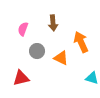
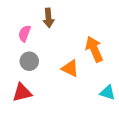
brown arrow: (53, 23) -> (49, 18), moved
gray circle: (37, 51) -> (29, 61), moved

